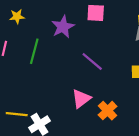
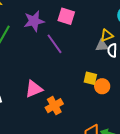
purple line: (92, 61) -> (55, 44), moved

